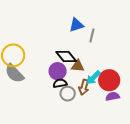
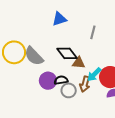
blue triangle: (76, 25) -> (59, 19), moved
purple circle: (58, 71) -> (48, 81), moved
gray semicircle: (14, 73) -> (34, 56), moved

